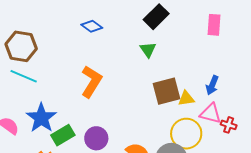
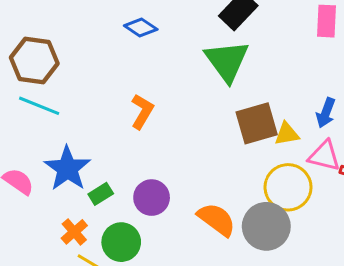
green triangle: (148, 50) -> (227, 61), size x1.8
orange L-shape: (91, 81) -> (142, 111), size x0.7
green rectangle: (63, 135) -> (101, 194), size x0.7

